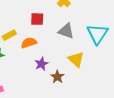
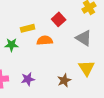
red square: (37, 19) -> (59, 19), turned 32
purple star: (41, 64) -> (28, 79), moved

